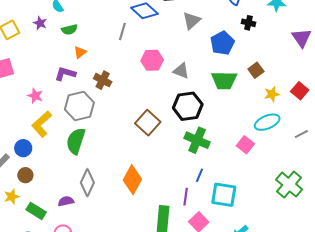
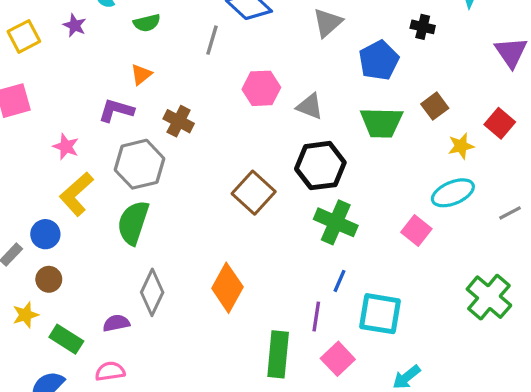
green semicircle: (69, 30) -> (147, 23), moved
red square: (300, 91) -> (500, 123), moved

